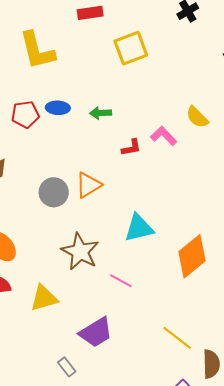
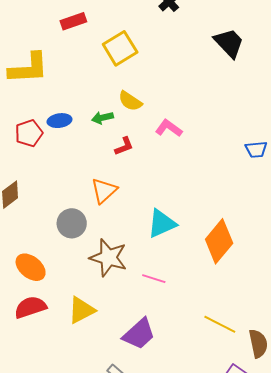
yellow L-shape: (37, 51) -> (28, 68), turned -69
yellow semicircle: (197, 117) -> (130, 101), moved
red L-shape: (131, 148) -> (124, 146), moved
gray circle: (54, 192) -> (72, 223), moved

